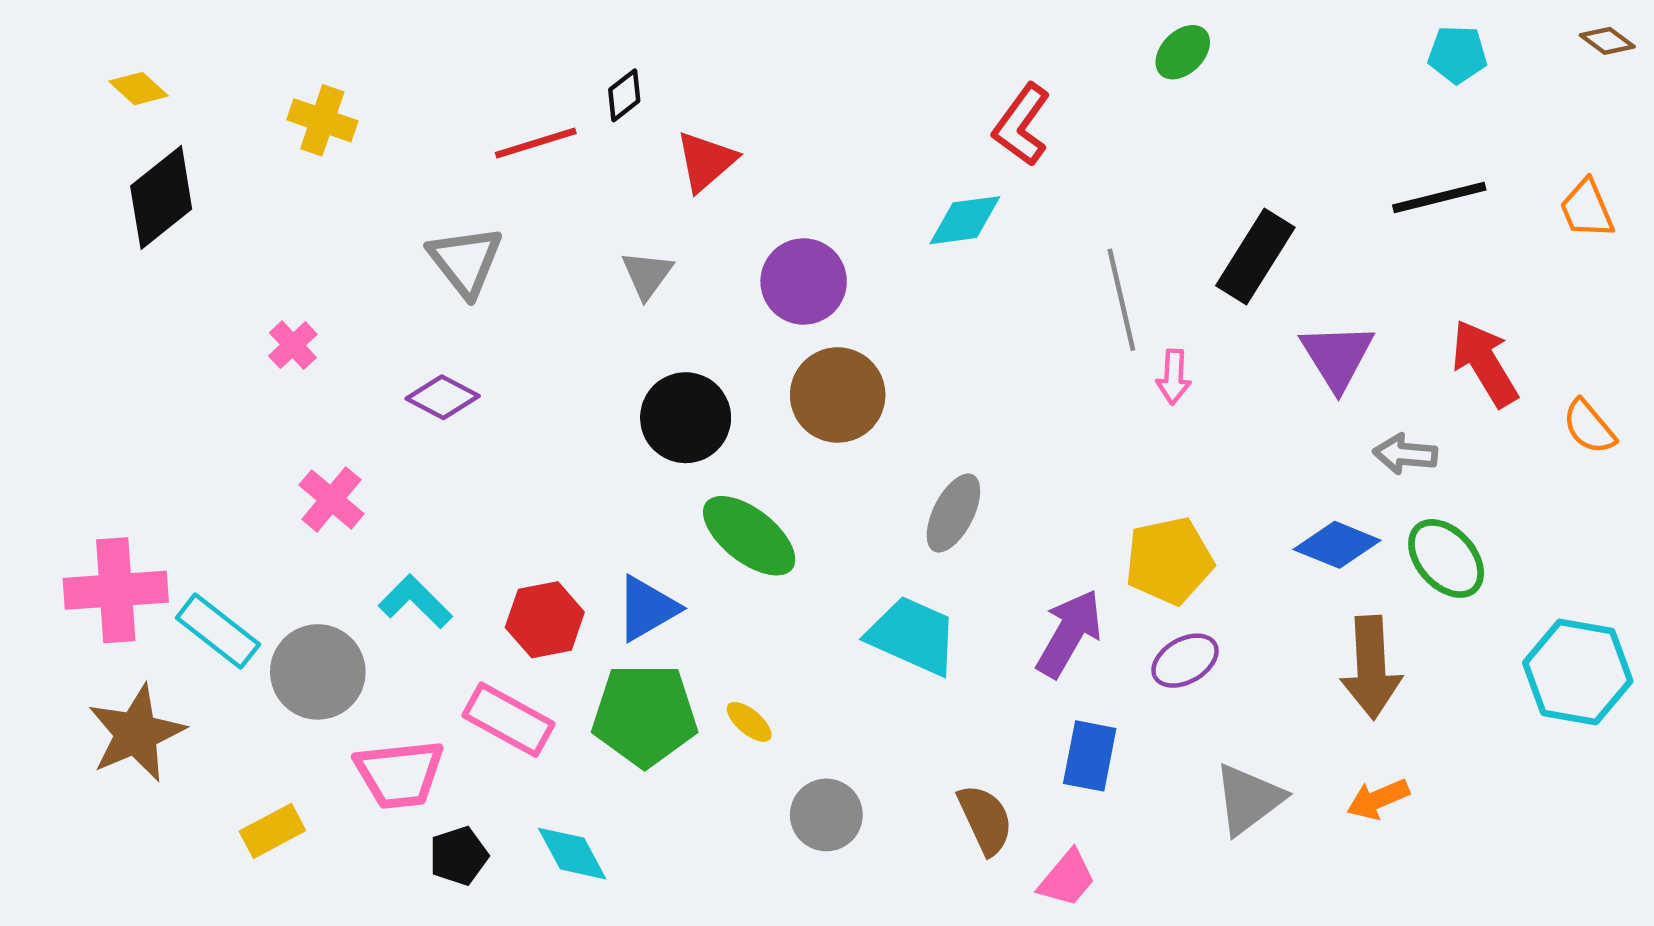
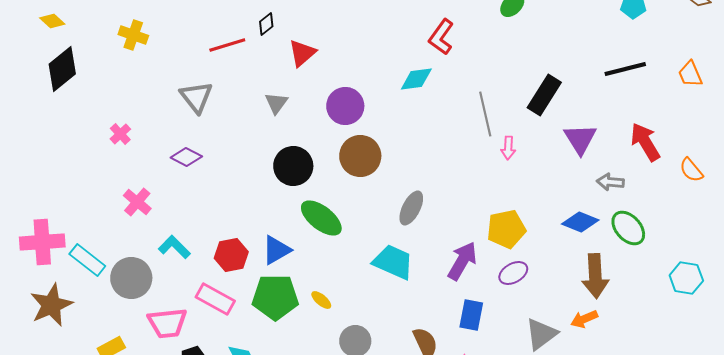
cyan hexagon: (1578, 672) -> (686, 278), size x0.7
orange arrow: (1378, 799) -> (584, 319), moved

